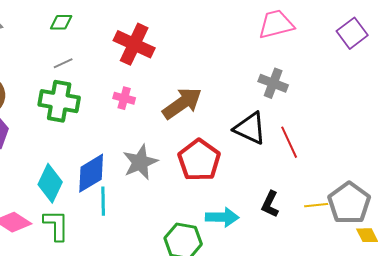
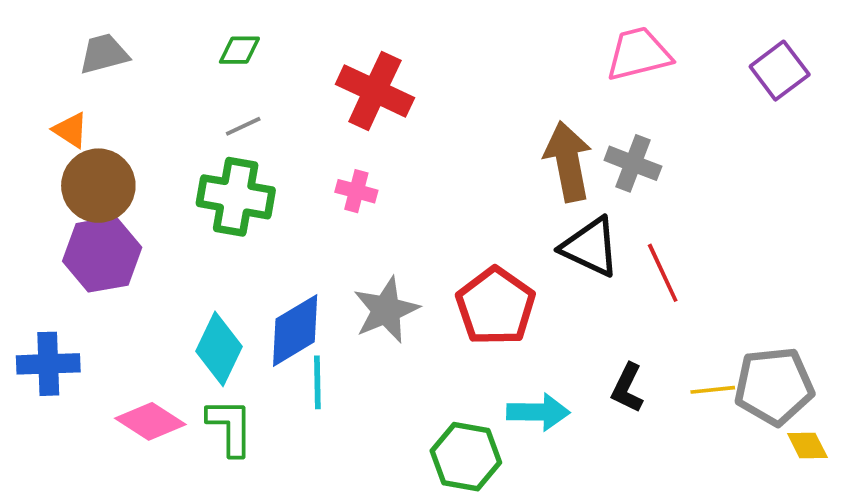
brown arrow: (182, 103) -> (568, 161), moved, turned -66
gray pentagon: (349, 203) -> (774, 386), turned 30

